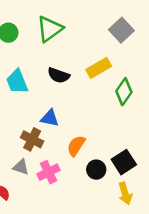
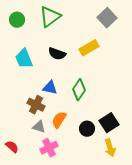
green diamond: (124, 92) -> (79, 90), moved
orange semicircle: (76, 146) -> (59, 120), moved
gray triangle: (21, 167) -> (39, 127), moved
pink cross: (48, 172) -> (49, 148), moved

